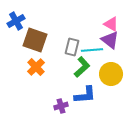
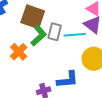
brown square: (35, 40) -> (33, 17), moved
green L-shape: (82, 67) -> (39, 36), moved

